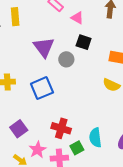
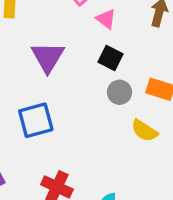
gray circle: (66, 59) -> (120, 92), moved

